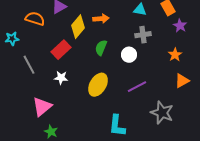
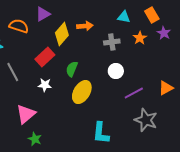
gray cross: (143, 35) -> (112, 42), moved
green semicircle: (101, 48) -> (72, 69), moved
white circle: (129, 55) -> (116, 71), moved
orange star: (175, 55) -> (140, 38), moved
purple line: (137, 87) -> (134, 93), moved

